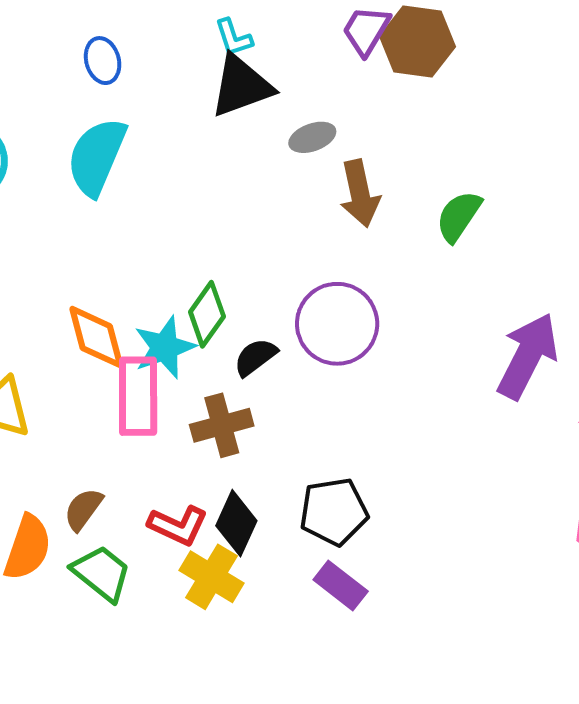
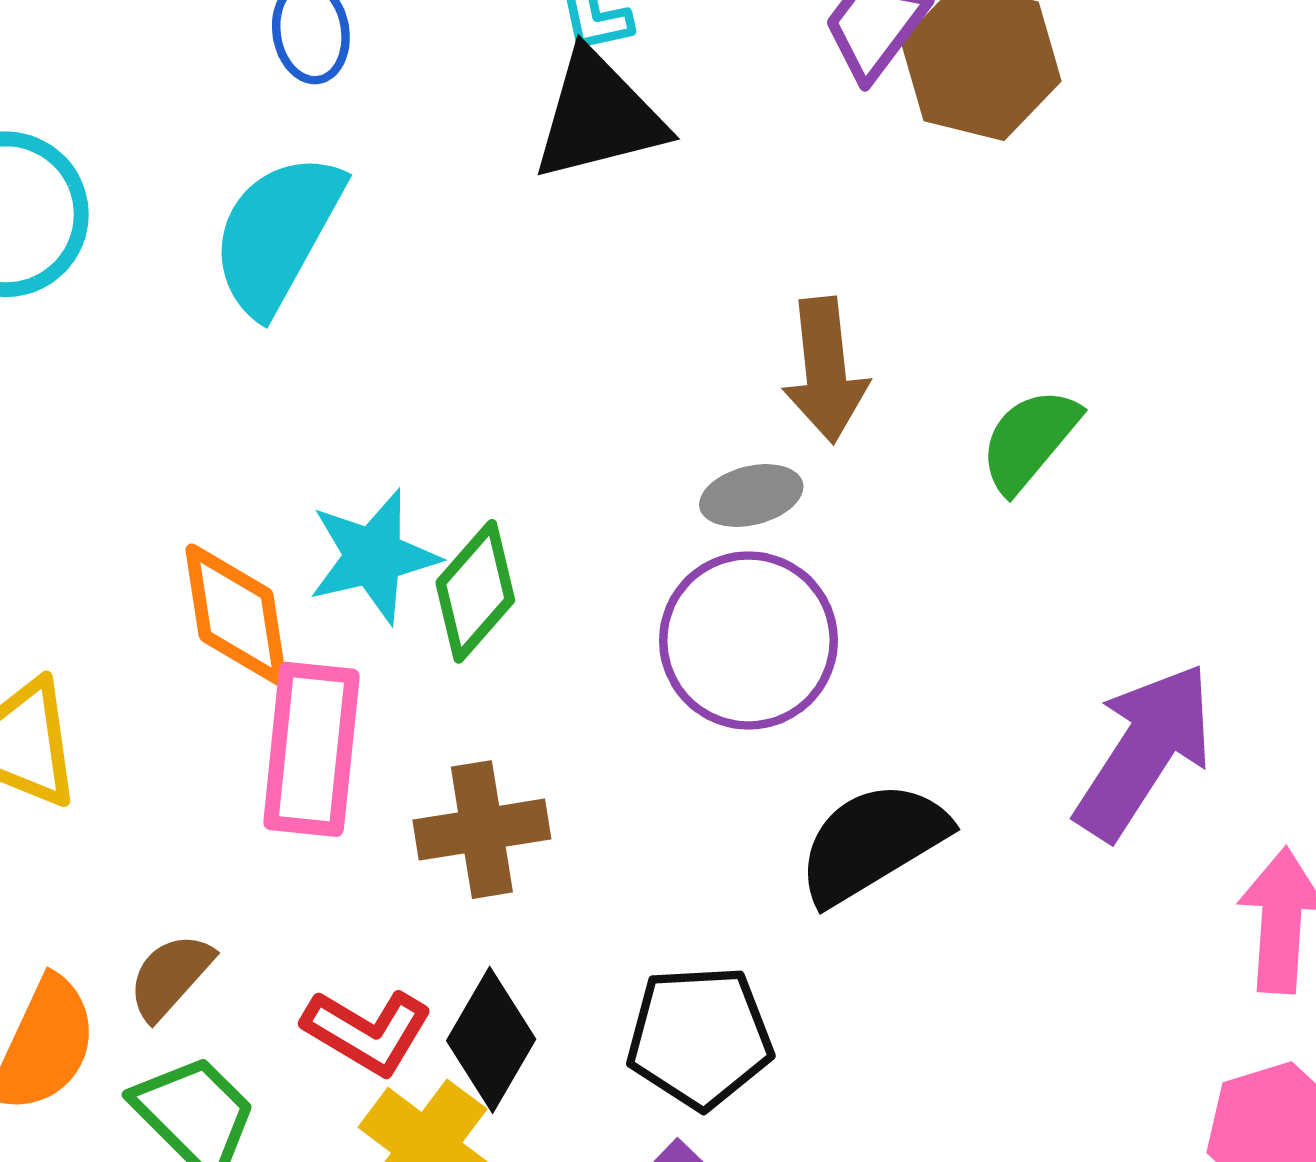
gray ellipse: (312, 137) -> (751, 496), moved
cyan star: (165, 347) -> (373, 556), moved
black semicircle: (255, 357) -> (872, 842), moved, size x1.6

